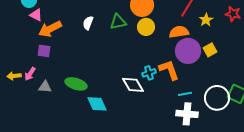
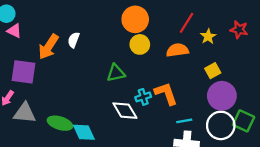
green triangle: (118, 22) -> (116, 73), moved
orange arrow: (50, 29) -> (49, 47), moved, turned -30
purple square: (44, 51) -> (23, 72), size x1.6
purple circle: (188, 51) -> (222, 96), moved
green ellipse: (76, 84) -> (60, 123), moved
gray triangle: (45, 87) -> (25, 113), size x1.5

